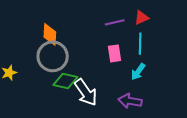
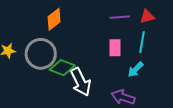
orange diamond: (50, 34) -> (54, 19), turned 40
gray circle: (53, 56) -> (41, 54), moved

